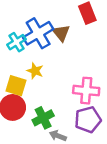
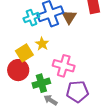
yellow square: (16, 86) -> (24, 53), turned 30
pink cross: (86, 91) -> (64, 66), moved

